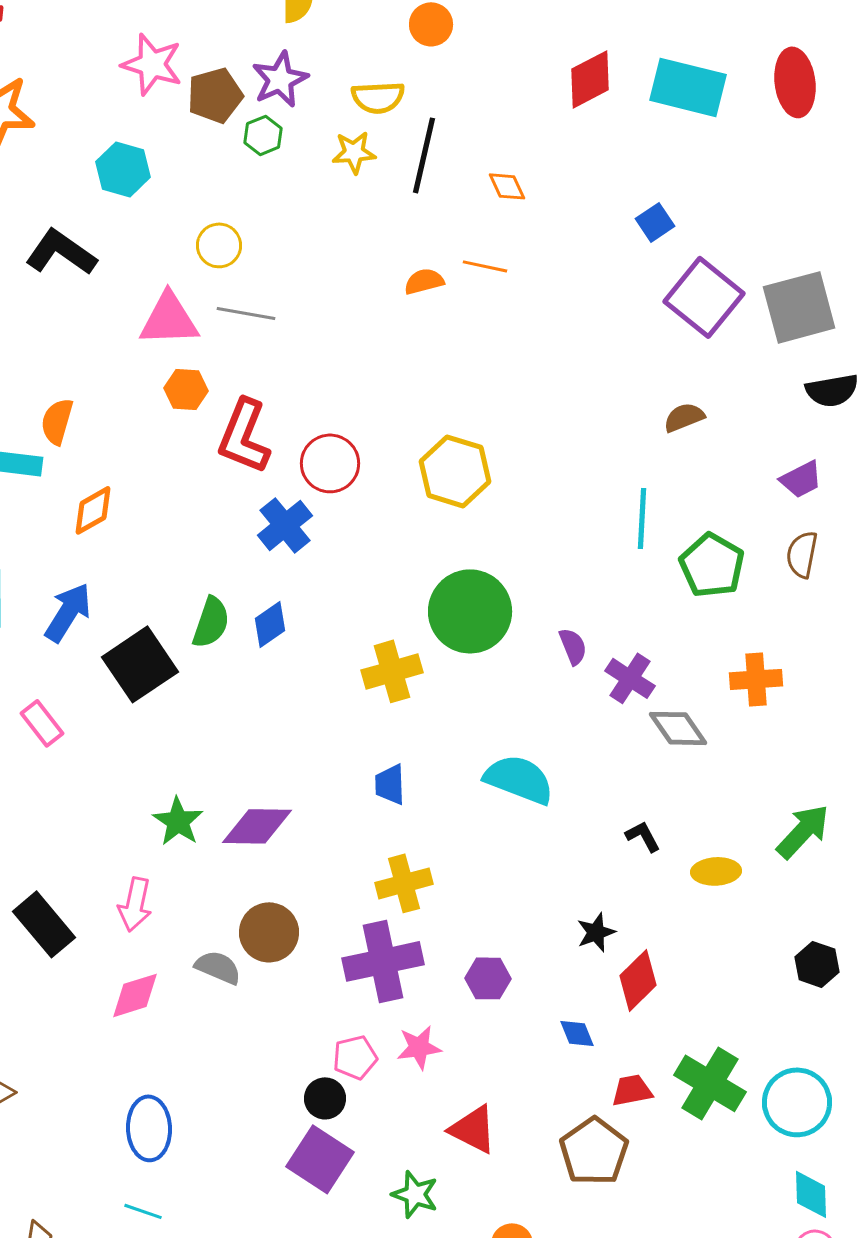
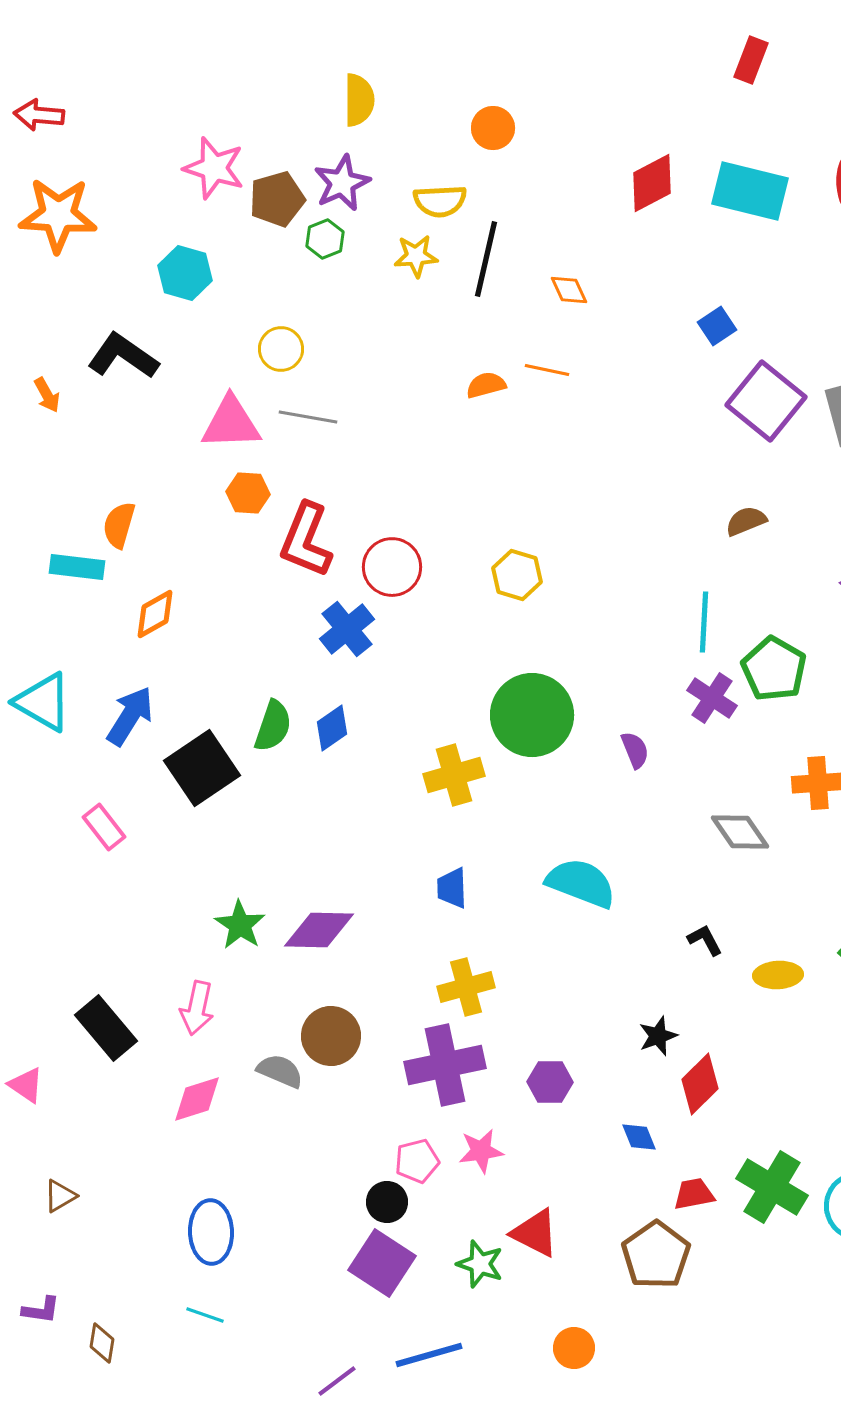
yellow hexagon: (455, 471) -> (517, 575), size x0.7
purple cross: (630, 678) -> (712, 698), moved
green star: (415, 1194) -> (480, 1264), moved

